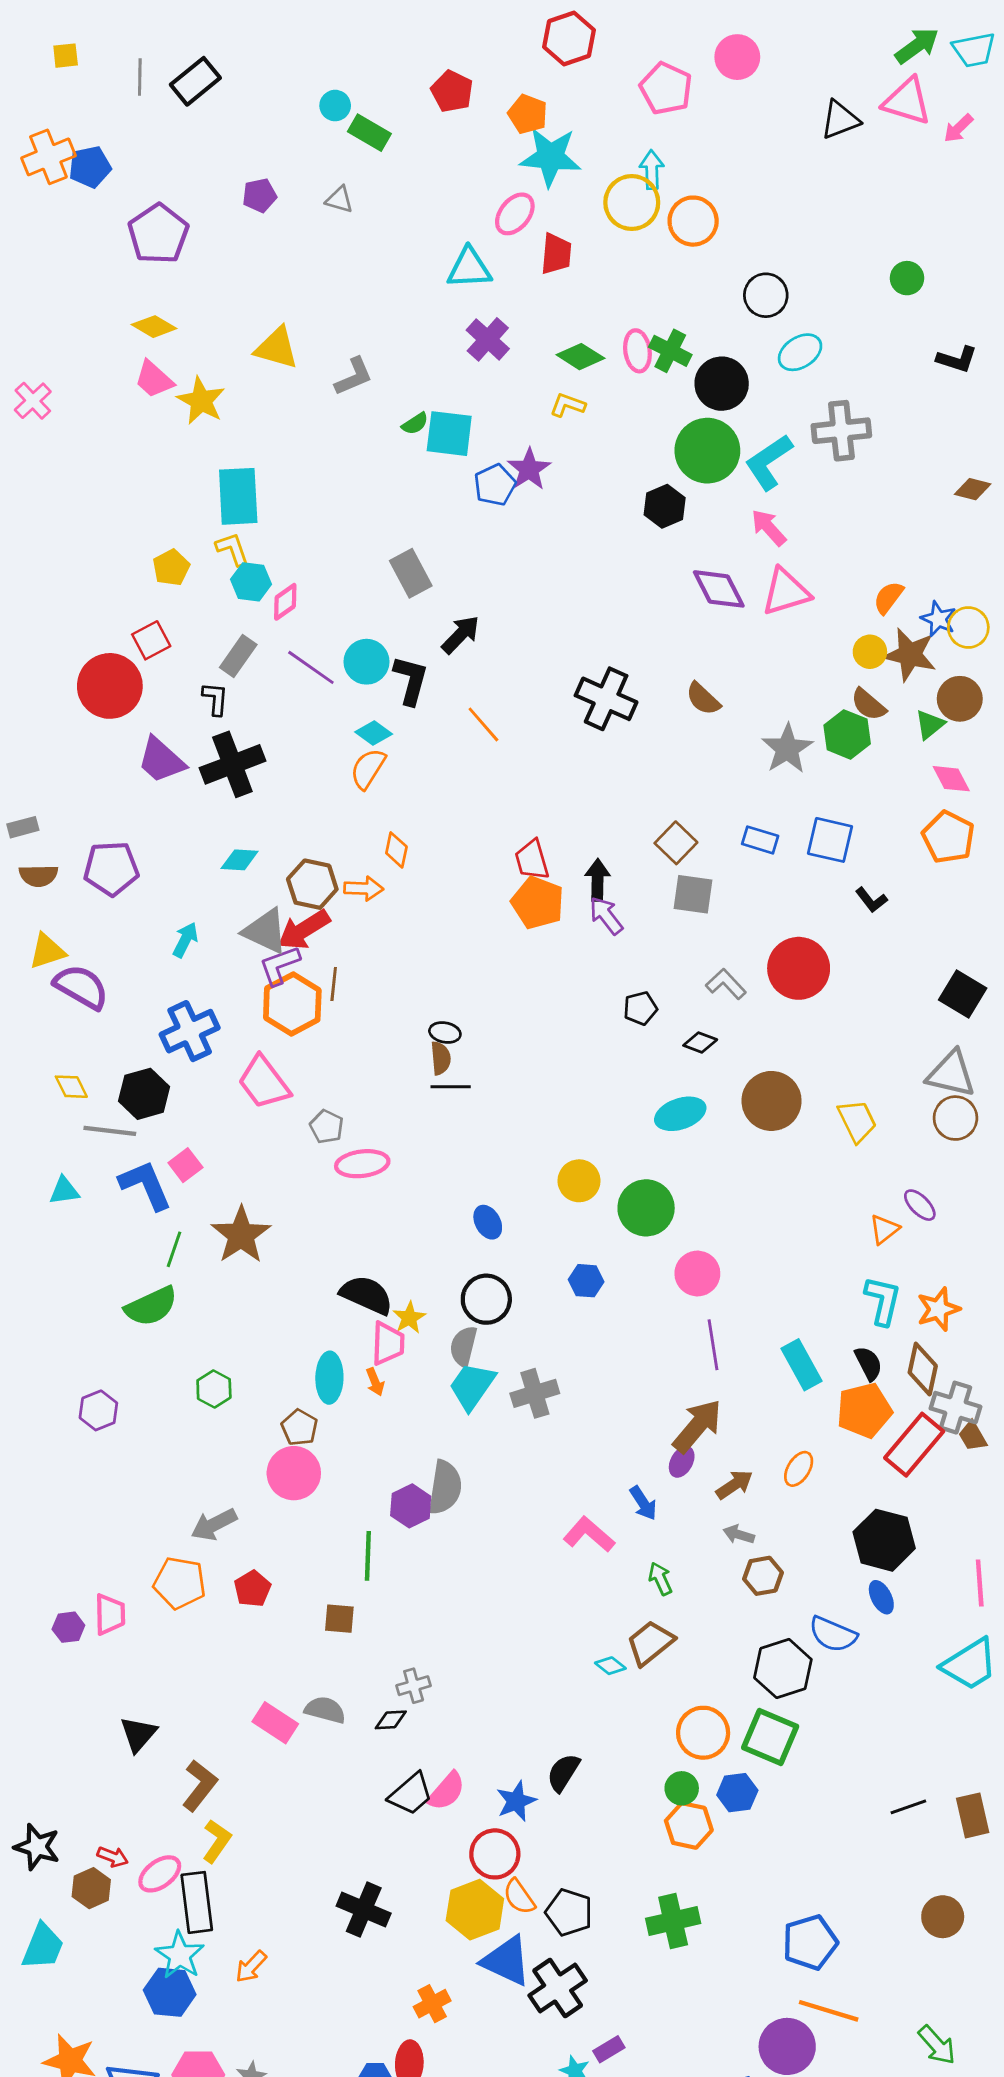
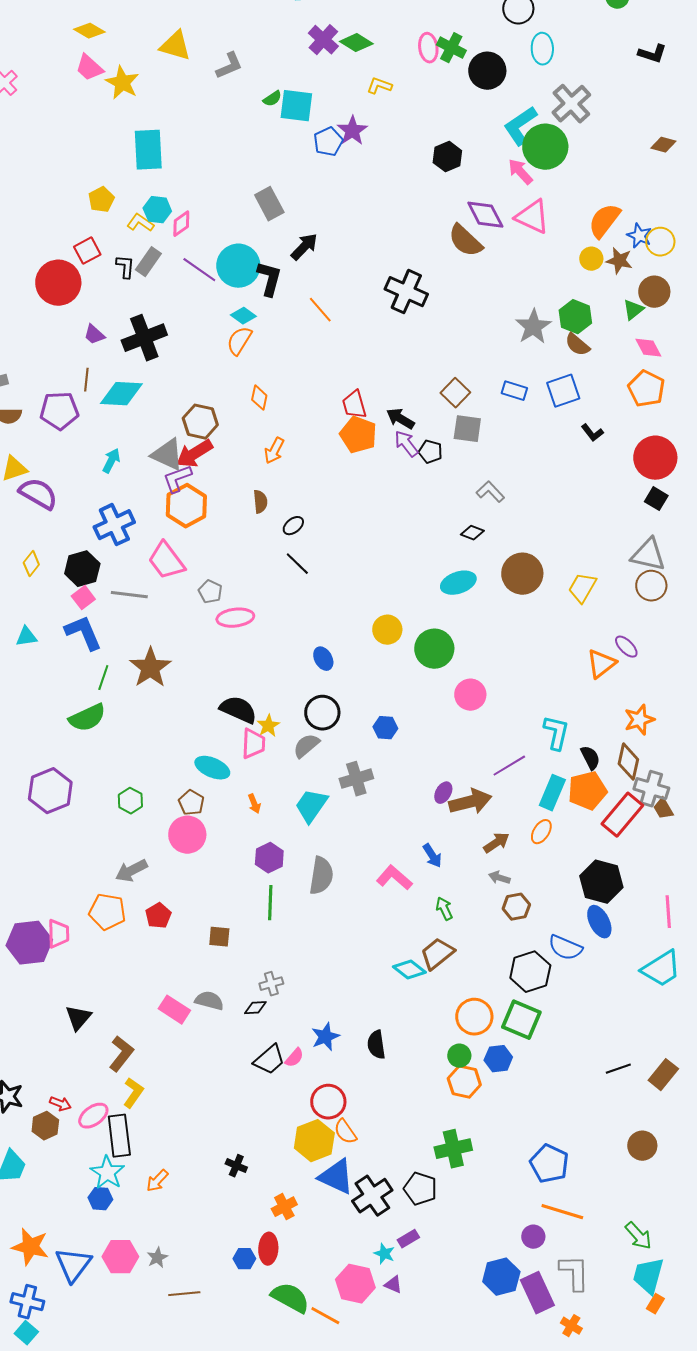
cyan ellipse: (800, 352) -> (542, 49), turned -60
green diamond: (580, 357) -> (356, 43), moved
gray cross: (841, 431) -> (571, 104), turned -36
green circle: (707, 451) -> (545, 147), moved
yellow L-shape: (232, 549) -> (140, 223), moved, turned -36
pink triangle: (786, 592) -> (532, 217), turned 42
orange semicircle: (888, 598) -> (604, 221), size x1.5
brown star: (910, 655) -> (619, 261), size x0.7
cyan circle: (367, 662) -> (238, 266), size x1.4
black L-shape: (215, 699) -> (125, 267), moved
brown semicircle: (703, 699) -> (465, 241), moved, size x1.4
brown semicircle: (868, 704) -> (577, 345), moved
purple trapezoid: (161, 760) -> (94, 335), size x0.6
blue square: (830, 840) -> (563, 391), turned -32
cyan diamond: (240, 860) -> (121, 394), moved, size x1.6
black arrow: (598, 880) -> (400, 419), turned -60
orange arrow: (364, 888) -> (274, 451), moved, turned 116
red circle: (799, 968) -> (655, 458), moved
brown line: (334, 984) -> (86, 380), moved
black square: (963, 994) -> (656, 499), size x0.7
black pentagon: (640, 1008) -> (430, 452), moved, turned 30
black ellipse: (445, 1032) -> (293, 526), turned -50
brown semicircle: (441, 1058) -> (260, 502), moved
yellow diamond: (71, 1087) -> (31, 564), turned 65
black line: (451, 1087) -> (297, 564), turned 44
yellow trapezoid: (857, 1121) -> (582, 588), turned -124
gray line: (110, 1131) -> (129, 595), moved
pink square: (185, 1165) -> (83, 598), moved
orange triangle: (884, 1229) -> (601, 664), size x1.4
blue hexagon: (586, 1281) -> (385, 728), moved
cyan L-shape: (883, 1301) -> (556, 733), moved
purple line: (713, 1345) -> (509, 766), moved, turned 68
gray semicircle: (463, 1346) -> (306, 746), turned 36
cyan rectangle: (801, 1365) -> (552, 793), moved, turned 52
cyan ellipse: (329, 1378) -> (212, 768), turned -68
orange arrow: (375, 1382) -> (254, 804), moved
cyan trapezoid: (472, 1386) -> (311, 806), moved
green hexagon: (214, 1389) -> (130, 801), moved
purple hexagon: (98, 1410) -> (50, 791), size x1.6
brown arrow: (697, 1426) -> (470, 802), turned 36
purple ellipse: (682, 1462) -> (443, 793), moved
gray semicircle: (445, 1487) -> (321, 876), moved
green line: (368, 1556) -> (270, 903), moved
blue ellipse: (881, 1597) -> (599, 922), size x1.4
purple hexagon: (68, 1627) -> (29, 943), size x2.0
cyan diamond: (610, 1666) -> (409, 970), size x1.5
black semicircle: (563, 1773) -> (376, 1045), turned -40
pink semicircle: (446, 1791) -> (294, 1058), size x0.7
blue star: (516, 1801) -> (325, 1037), moved
brown rectangle: (973, 1815) -> (663, 1075), turned 52
black cross: (364, 1910) -> (236, 1166), moved, size x0.6
black pentagon: (569, 1912) -> (420, 1189), moved
blue pentagon: (810, 1942) -> (549, 1164), turned -30
blue hexagon: (170, 1992) -> (100, 1199), size x0.7
purple circle: (787, 2046) -> (533, 1237), size x0.6

